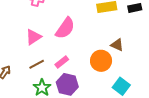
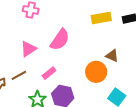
pink rectangle: (62, 62) -> (49, 73), moved
brown line: (37, 64) -> (19, 75), moved

